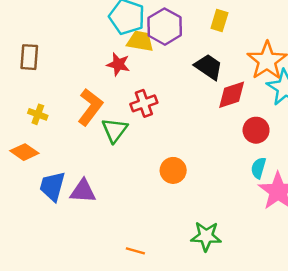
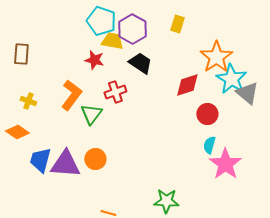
black trapezoid: (208, 67) -> (140, 63), moved
orange circle: (173, 170) -> (95, 159), moved
purple triangle: (83, 191) -> (65, 164), size x1.4

